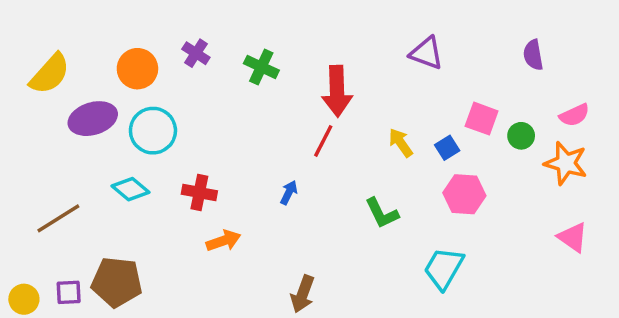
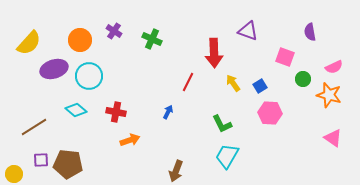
red arrow: (337, 91) -> (214, 53), moved
pink square: (482, 119) -> (285, 57), moved
cyan trapezoid: (444, 268) -> (227, 156), moved
purple square: (69, 292) -> (41, 160), moved

